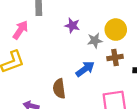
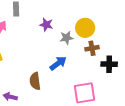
brown cross: (115, 58) -> (92, 48), moved

